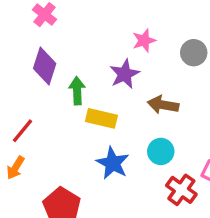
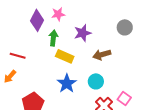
pink star: (144, 41) -> (58, 14), moved
brown arrow: (163, 105) -> (102, 55), turned -36
red line: (22, 131) -> (18, 56), turned 56

